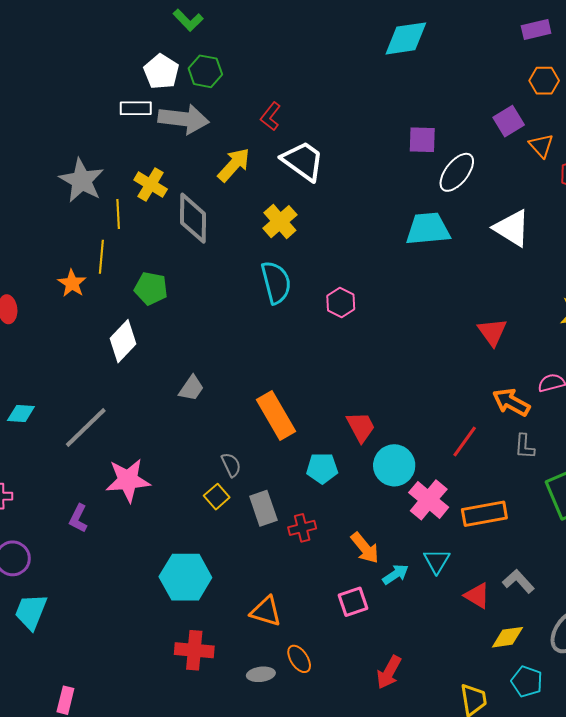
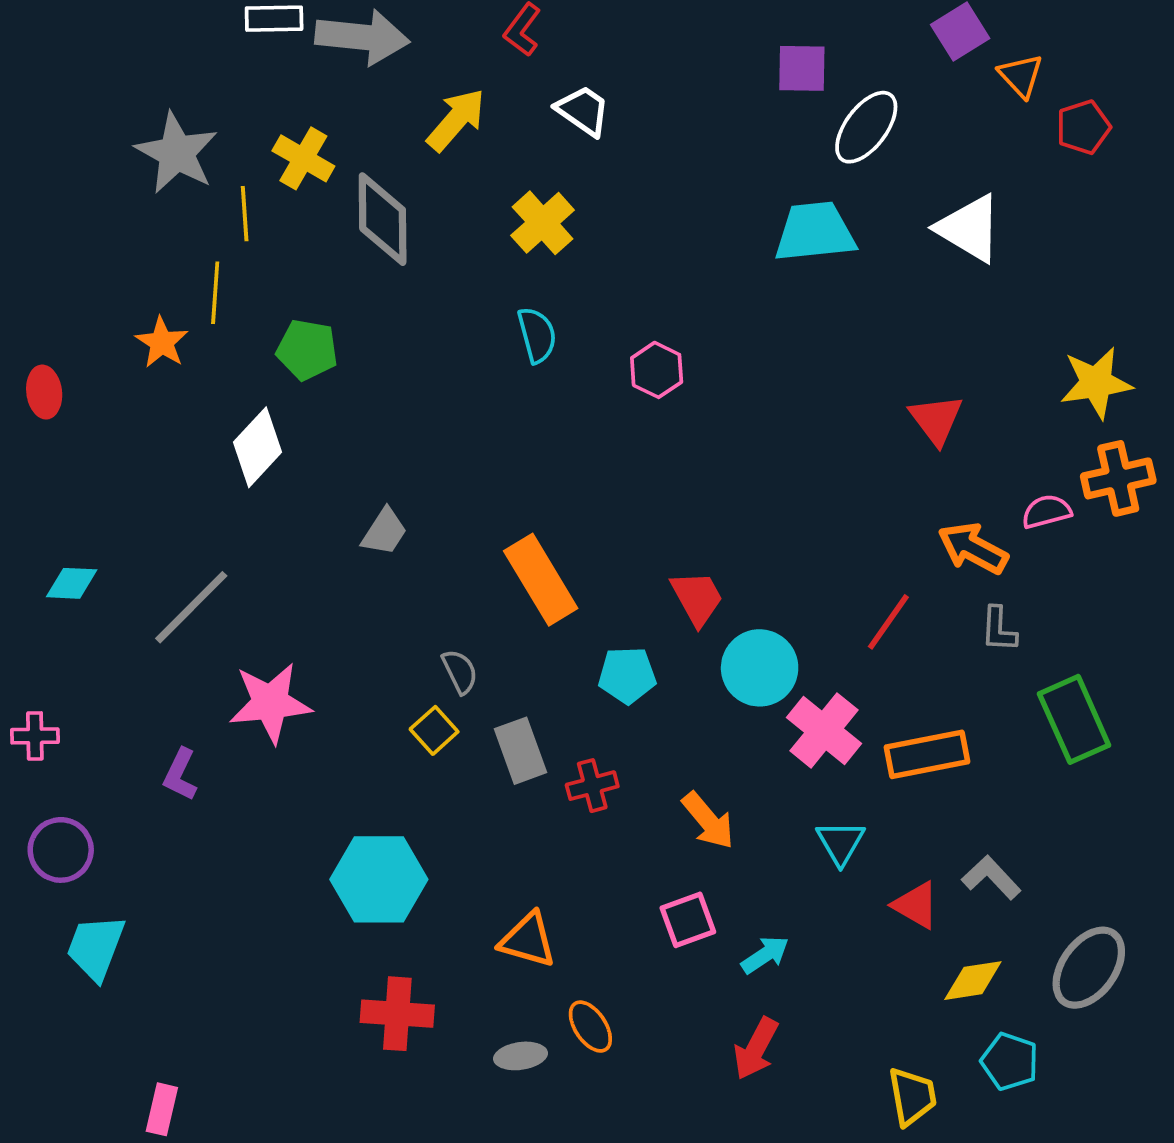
white trapezoid: (303, 161) -> (583, 111), size x0.7
cyan semicircle: (276, 282) -> (537, 335), size x0.7
cyan arrow: (395, 574) -> (765, 955), moved

